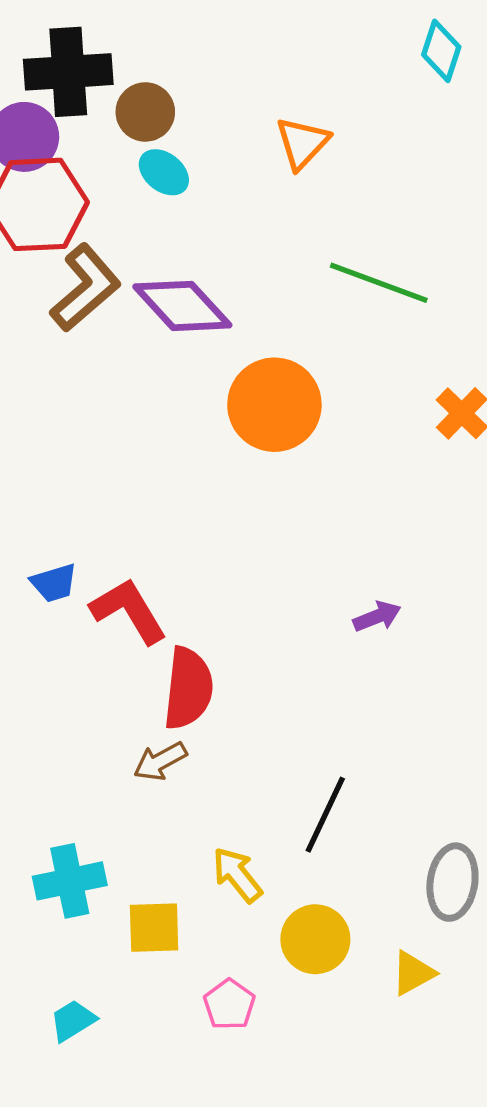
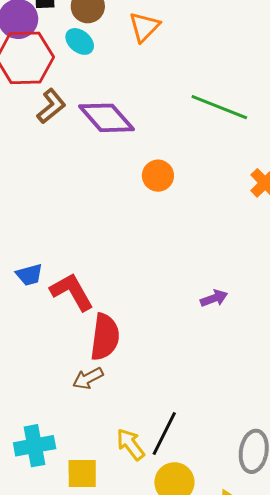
orange triangle: (302, 143) -> (144, 27), moved
cyan ellipse: (164, 172) -> (80, 41), moved
brown L-shape: (85, 288) -> (51, 106), size x0.7
orange circle: (274, 405) -> (158, 176), size x0.6
black line: (325, 815) -> (164, 434), moved

